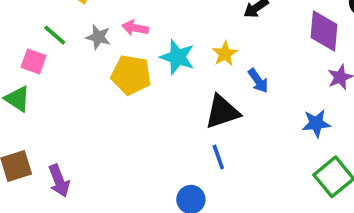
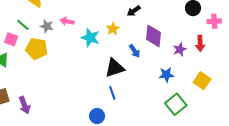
purple diamond: (324, 31) -> (153, 36), moved
yellow star: (225, 54) -> (113, 29), moved
yellow pentagon: (131, 75) -> (37, 49), moved

